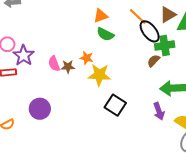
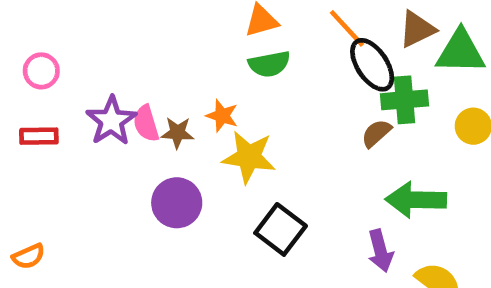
green semicircle: (105, 34) -> (269, 64), turned -42
purple star: (24, 55) -> (111, 121), moved
purple circle: (40, 109) -> (177, 203), moved

